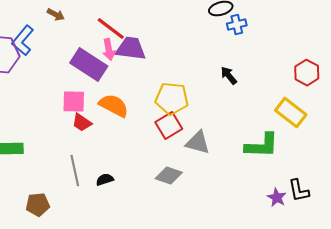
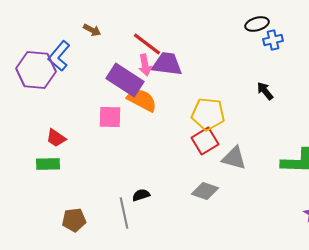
orange semicircle: (114, 106) -> (142, 100), moved
red trapezoid: (82, 123) -> (56, 138), moved
gray line: (75, 171) -> (124, 213), moved

